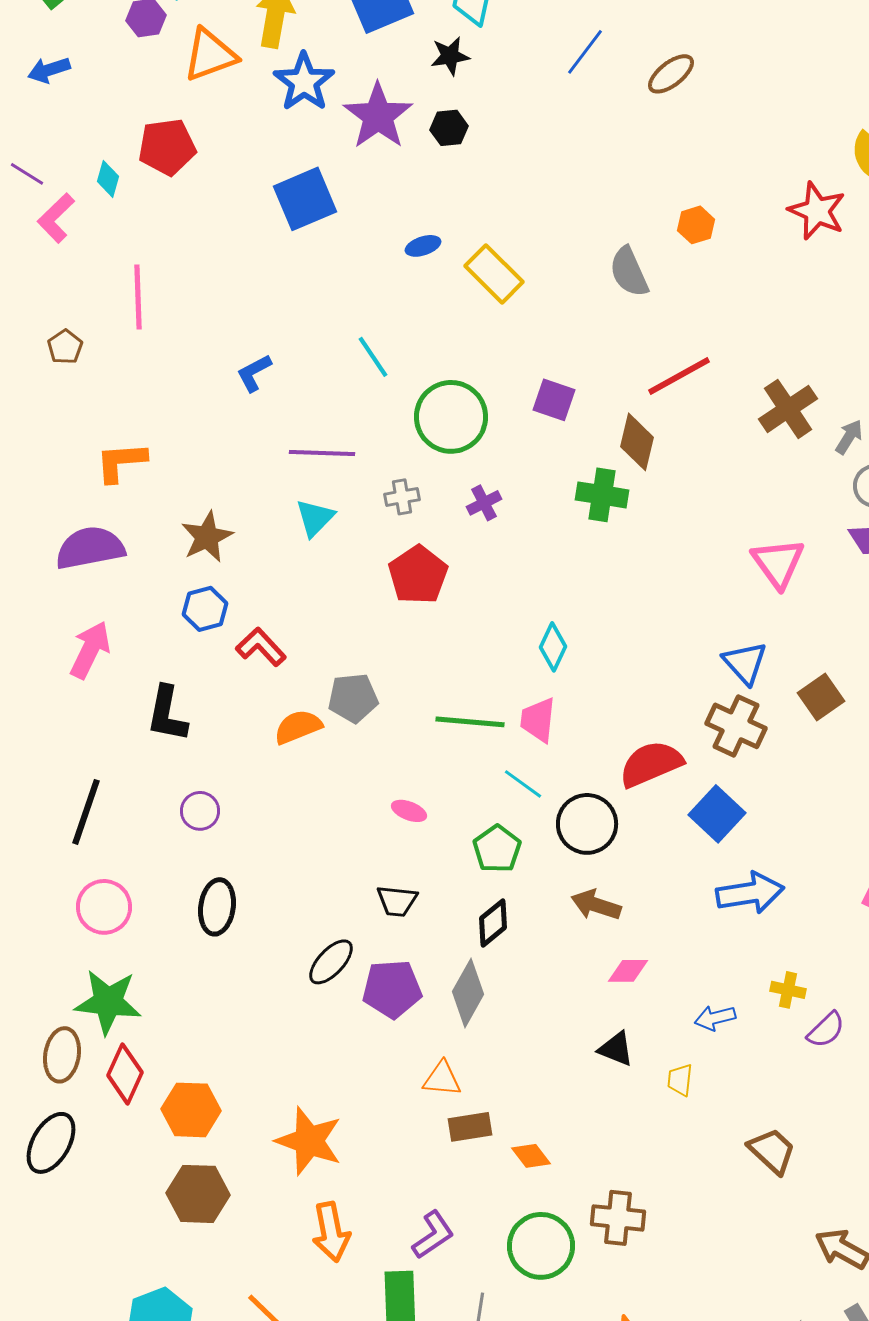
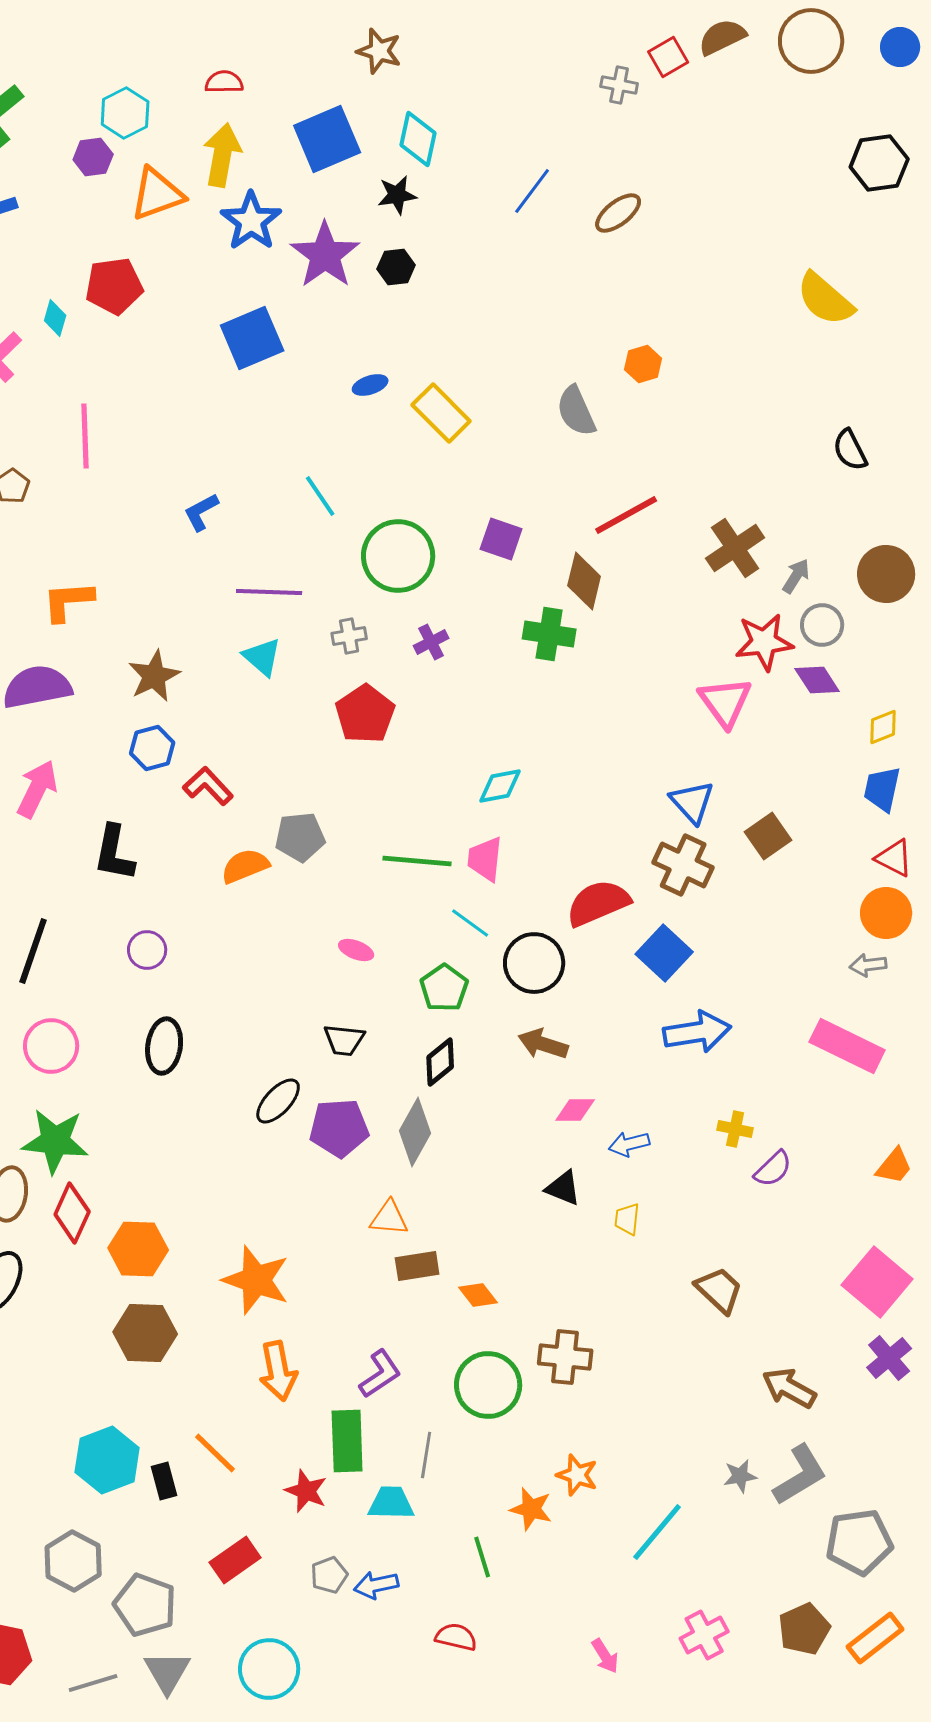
red star: (817, 211) -> (764, 642), moved, turned -30
cyan triangle: (315, 518) -> (262, 657), turned -33
cyan diamond: (553, 647) -> (500, 786), turned 54
blue arrow: (715, 1018) -> (629, 1144), moved

